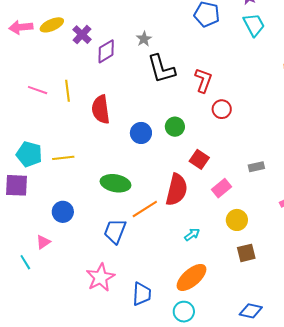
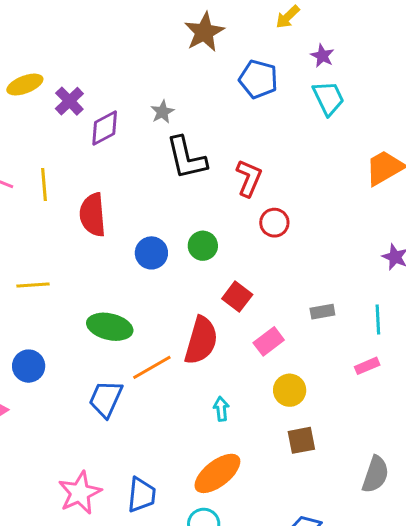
cyan arrow: (192, 234) -> (221, 409), turned -63
pink star: (100, 277) -> (80, 493), moved

